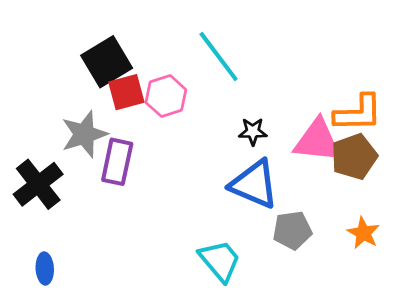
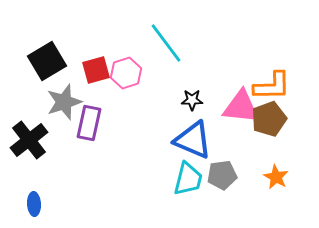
black square: (107, 62) -> (47, 61), moved
cyan trapezoid: (220, 261) -> (188, 179), moved, turned 54

